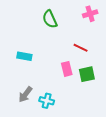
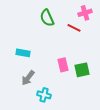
red line: (81, 48) -> (74, 28), moved
gray arrow: (25, 94) -> (28, 78), moved

